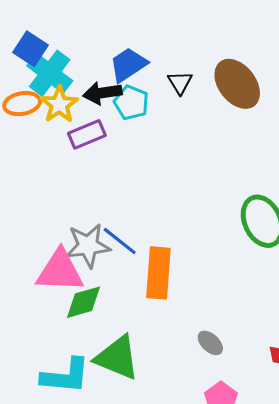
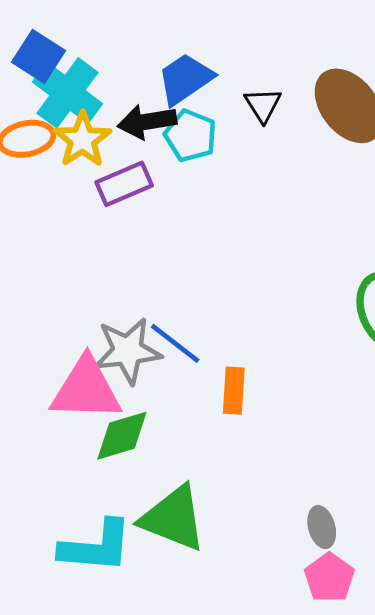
orange rectangle: (158, 273) -> (234, 391), size x0.6
gray ellipse: (210, 343) -> (322, 527), moved, turned 32

